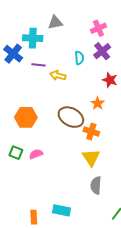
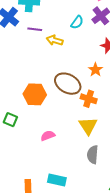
cyan semicircle: (79, 58) -> (77, 22), turned 40
orange hexagon: (26, 117) -> (35, 94), moved
pink semicircle: (36, 154) -> (48, 136), moved

